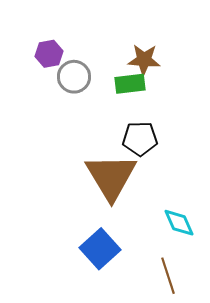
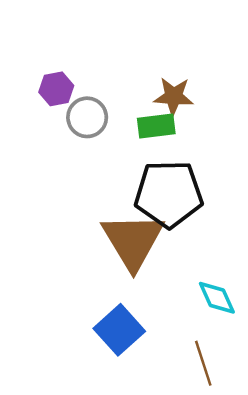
black pentagon: (140, 139) -> (169, 194), size x1.6

